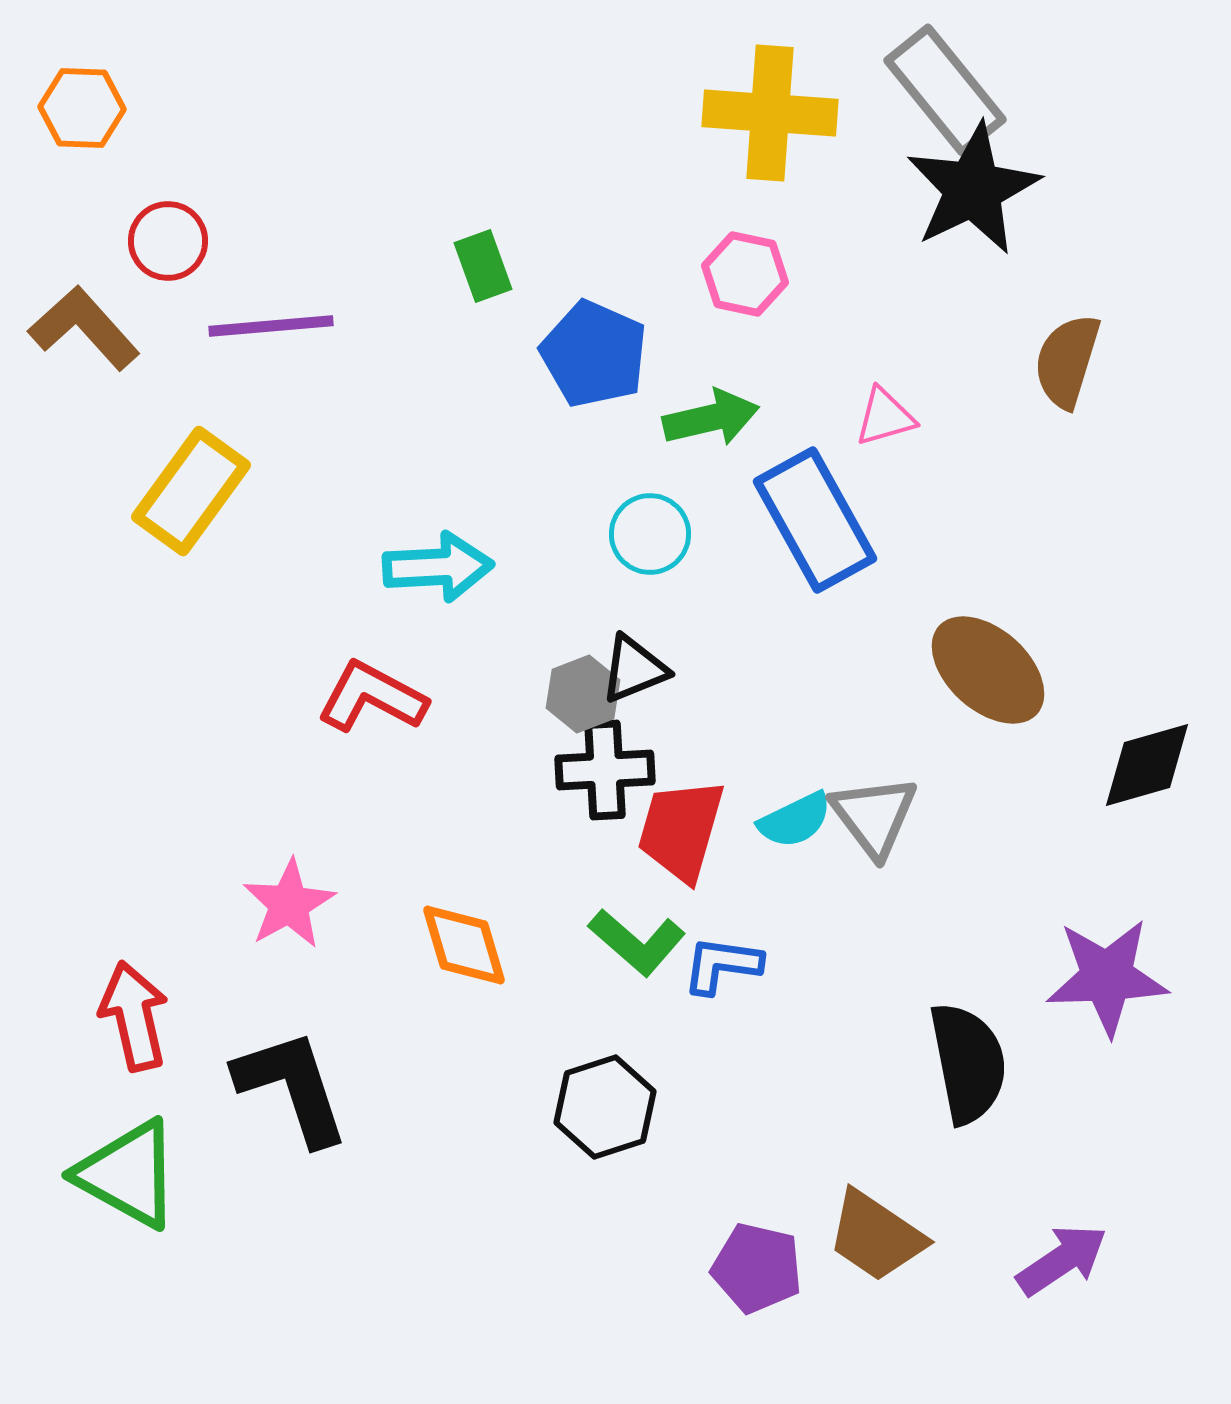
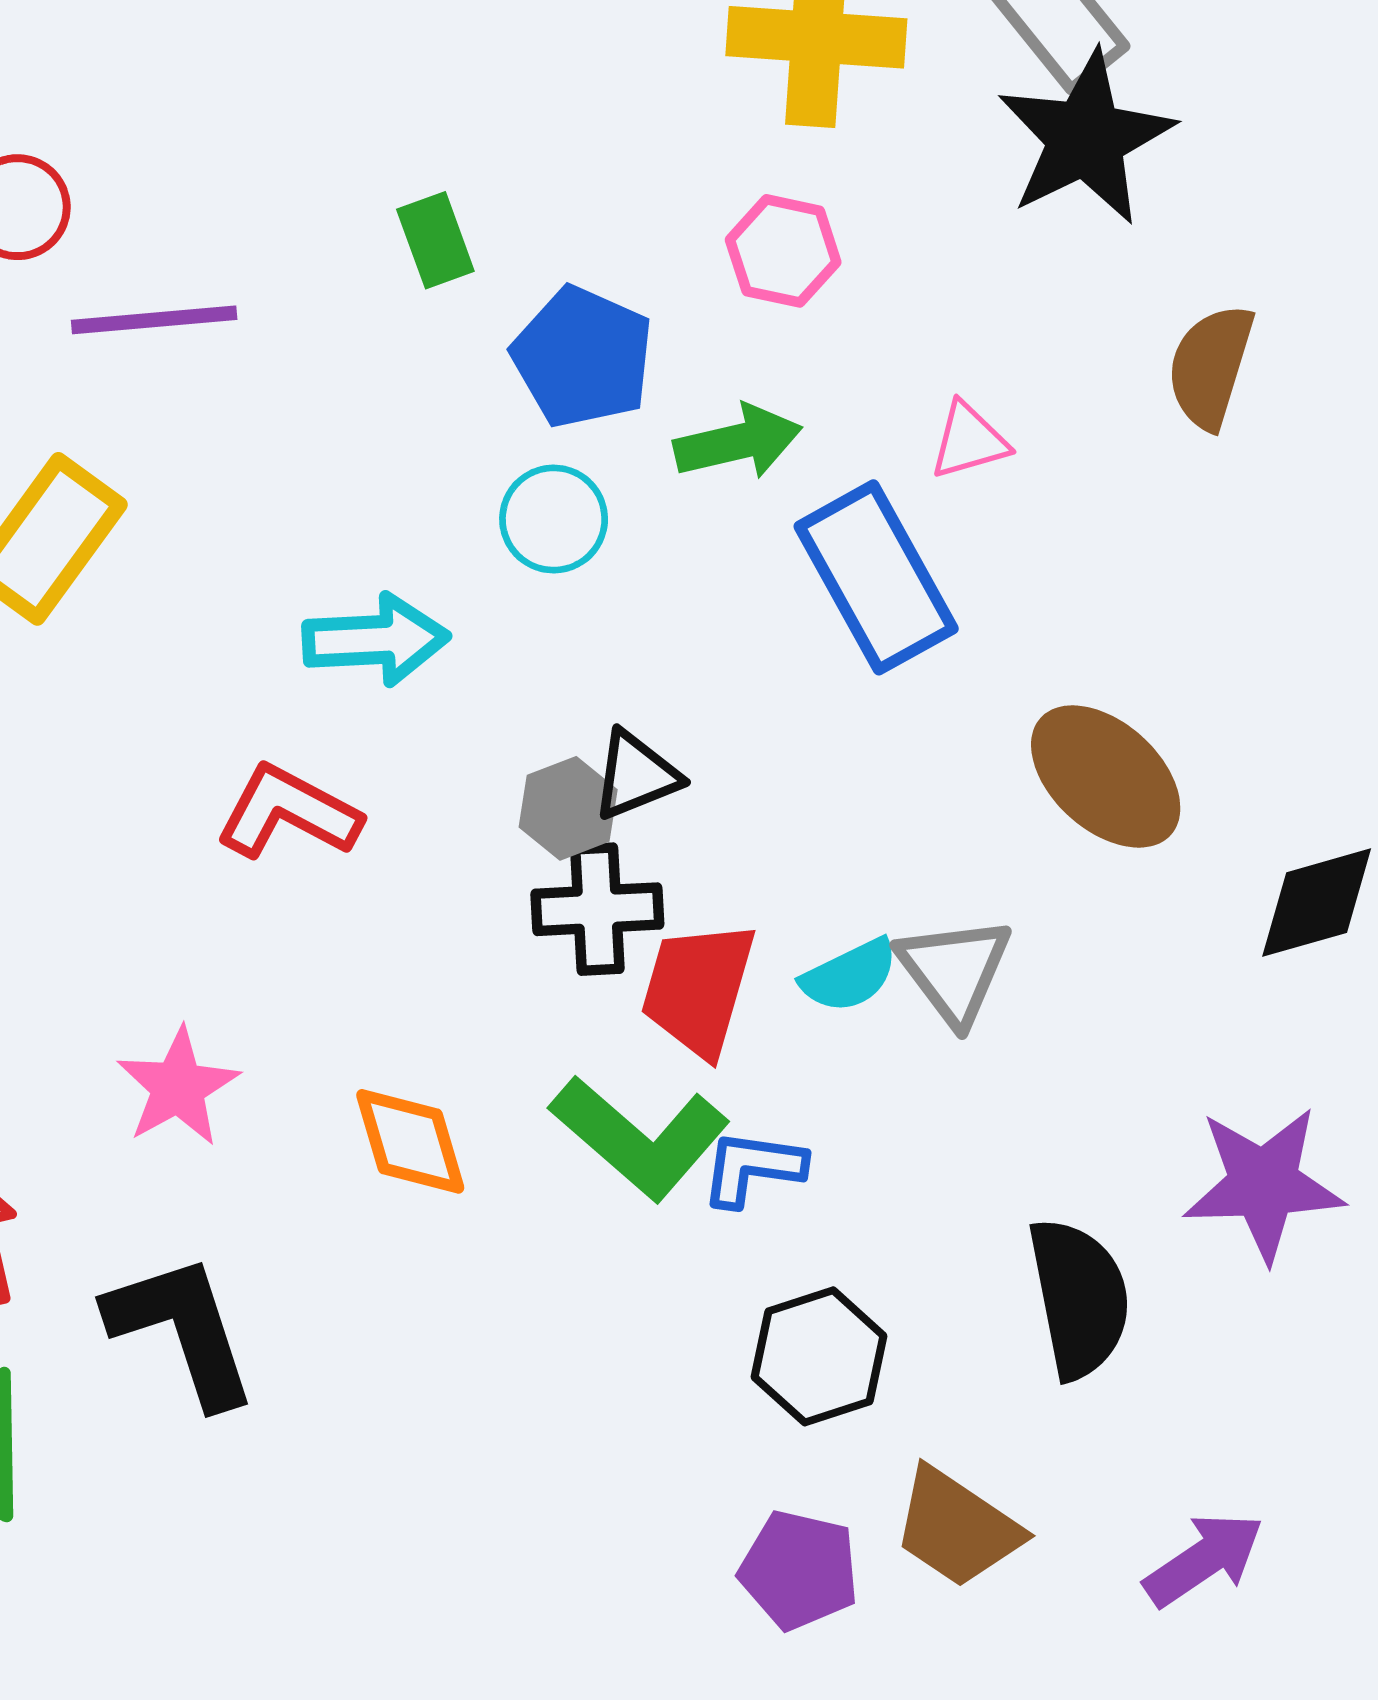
cyan circle: (650, 534) -> (554, 519), moved
green L-shape: (637, 942) -> (640, 1137), size x1.4
black hexagon: (605, 1107) -> (819, 1356), moved

